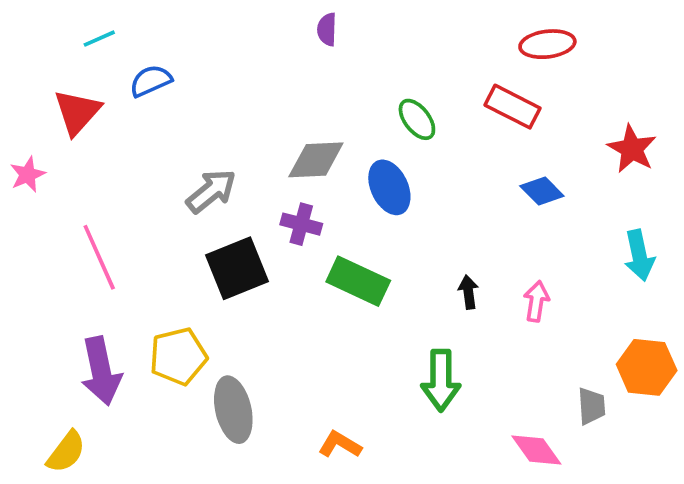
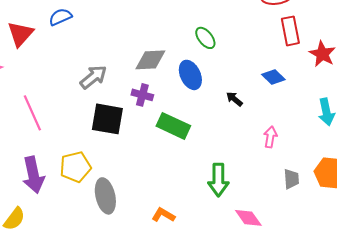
red rectangle: (513, 107) -> (290, 31), moved, turned 52
black square: (237, 268) -> (107, 119), turned 32
black arrow: (468, 292) -> (234, 99), moved, turned -42
gray trapezoid: (591, 406) -> (291, 179), moved
pink diamond: (536, 450) -> (248, 218), moved

